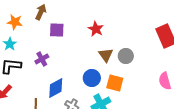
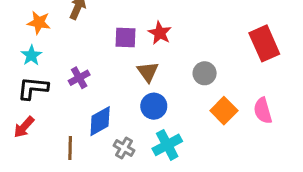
purple square: (57, 30) -> (125, 37), moved
brown triangle: (106, 55) -> (148, 72), moved
orange square: (115, 83) -> (224, 111), moved, turned 30

